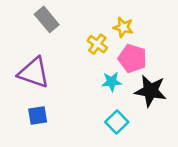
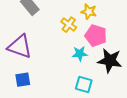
cyan square: (117, 122) -> (84, 85), turned -30

